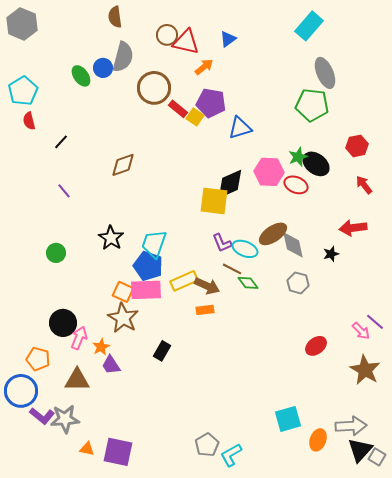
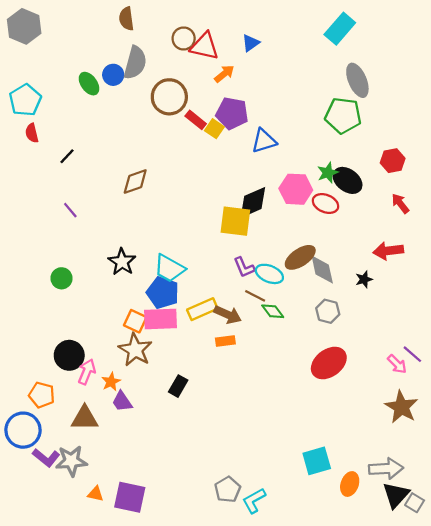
cyan trapezoid: (154, 244) -> (169, 268), turned -80
red ellipse: (316, 346) -> (329, 363), moved, size x1.5

